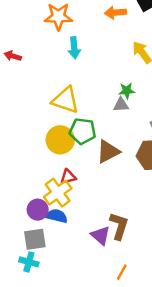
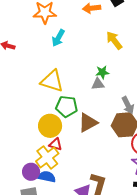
cyan arrow: (74, 48) -> (58, 38), turned 36
yellow circle: (60, 140) -> (50, 126), moved
red triangle: (68, 177) -> (56, 144), turned 32

